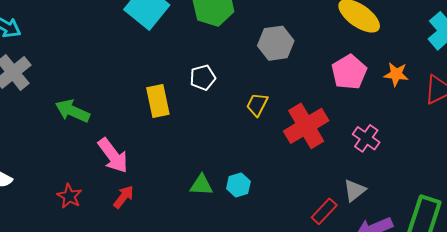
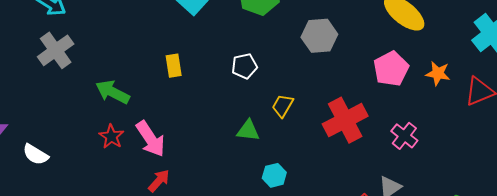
yellow rectangle: (158, 101) -> (174, 66), moved, size x0.7
yellow trapezoid: (257, 105) -> (283, 106), moved
green triangle: (201, 185) -> (248, 131), moved
red star: (69, 196) -> (111, 136), moved

